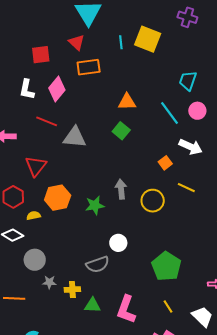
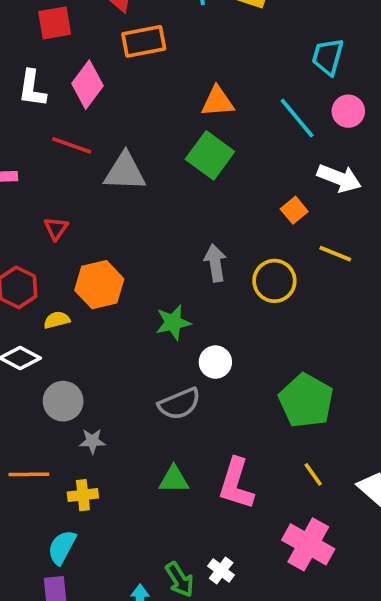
green square: (121, 131) -> (210, 155), size x1.4
red triangle: (36, 166) -> (56, 228), size x0.6
green star: (95, 205) -> (173, 323), moved
yellow cross: (72, 290) -> (83, 495), moved

